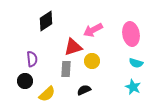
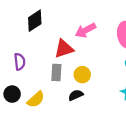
yellow circle: (92, 61) -> (82, 75), moved
black circle: (25, 81) -> (12, 94), moved

